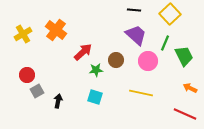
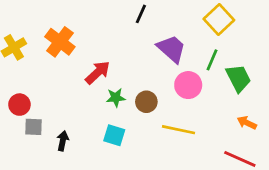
black line: (134, 10) -> (141, 14), moved, turned -72
brown circle: (116, 60) -> (146, 102), moved
gray square: (37, 91) -> (33, 127), turned 32

